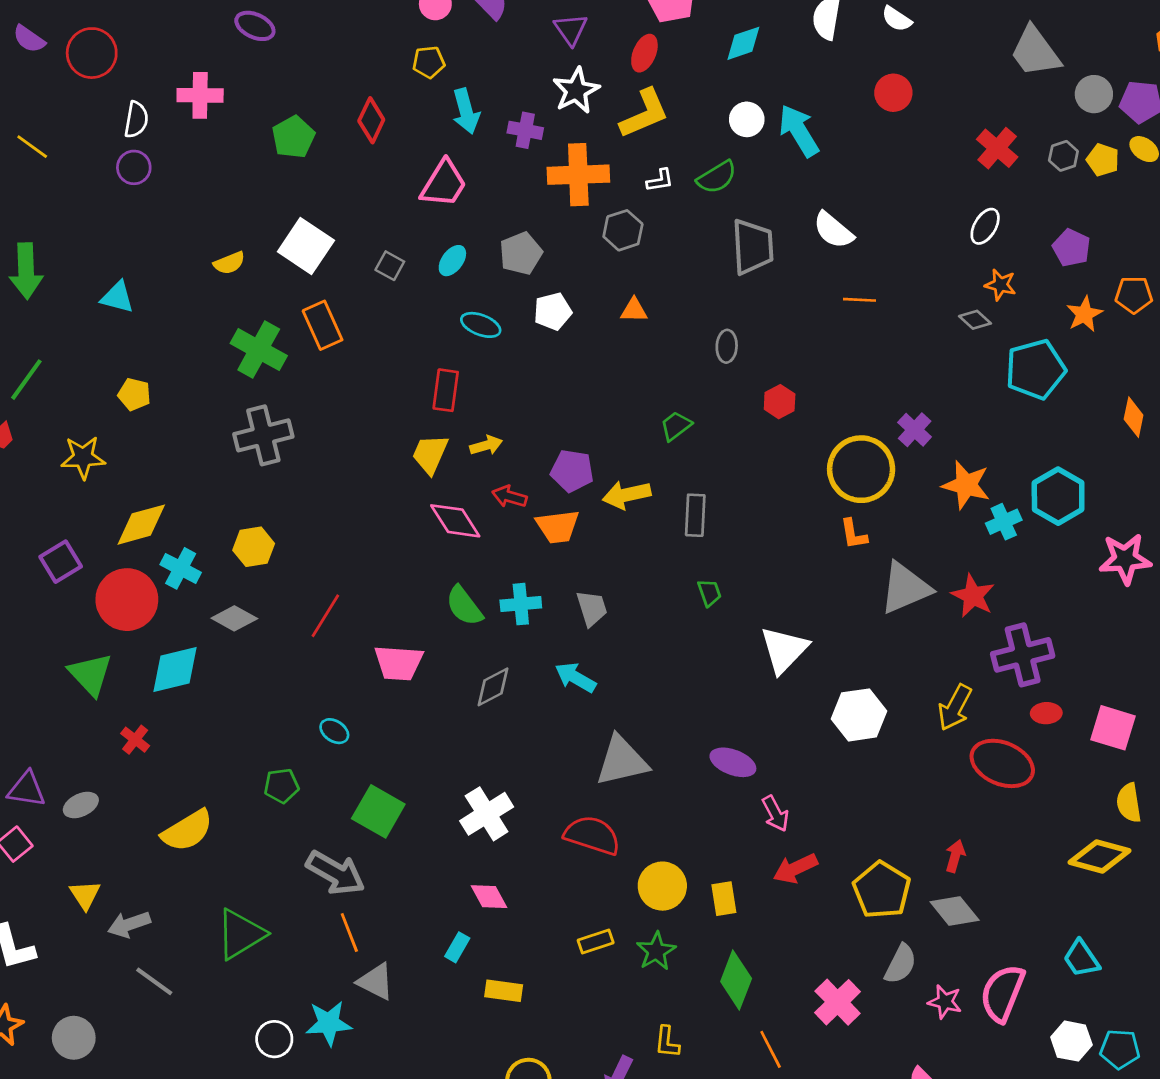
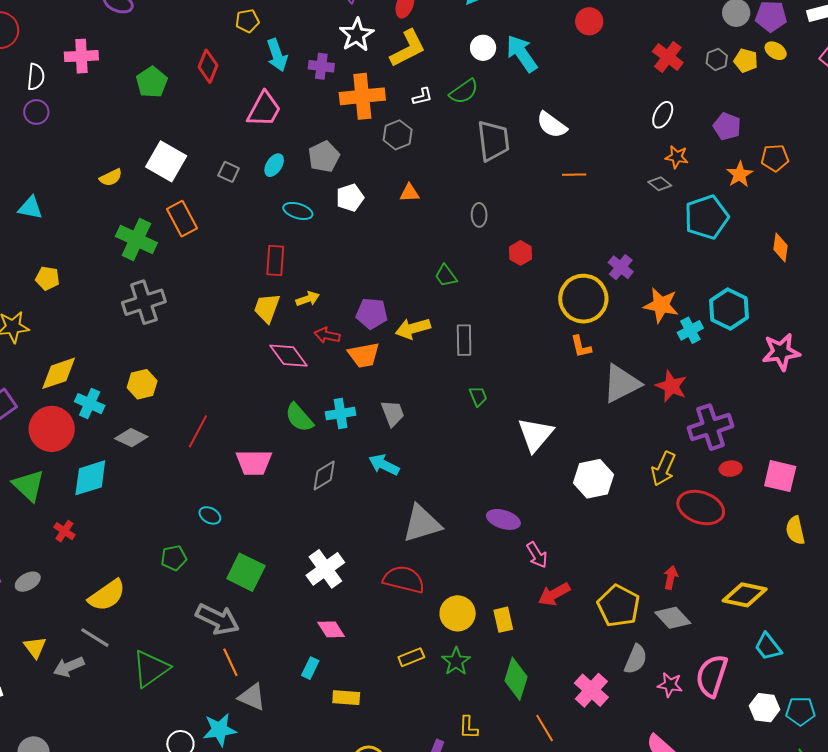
green trapezoid: (676, 426) -> (446, 276), turned -85
yellow diamond: (1099, 857) -> (745, 595), moved
gray line: (154, 981) -> (95, 638), moved

